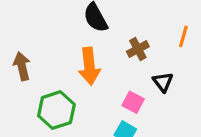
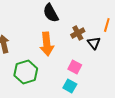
black triangle: (163, 82) -> (94, 43), moved

